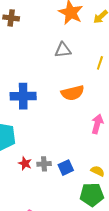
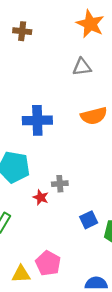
gray cross: (44, 164) -> (60, 184), moved
blue square: (66, 168) -> (89, 220), moved

